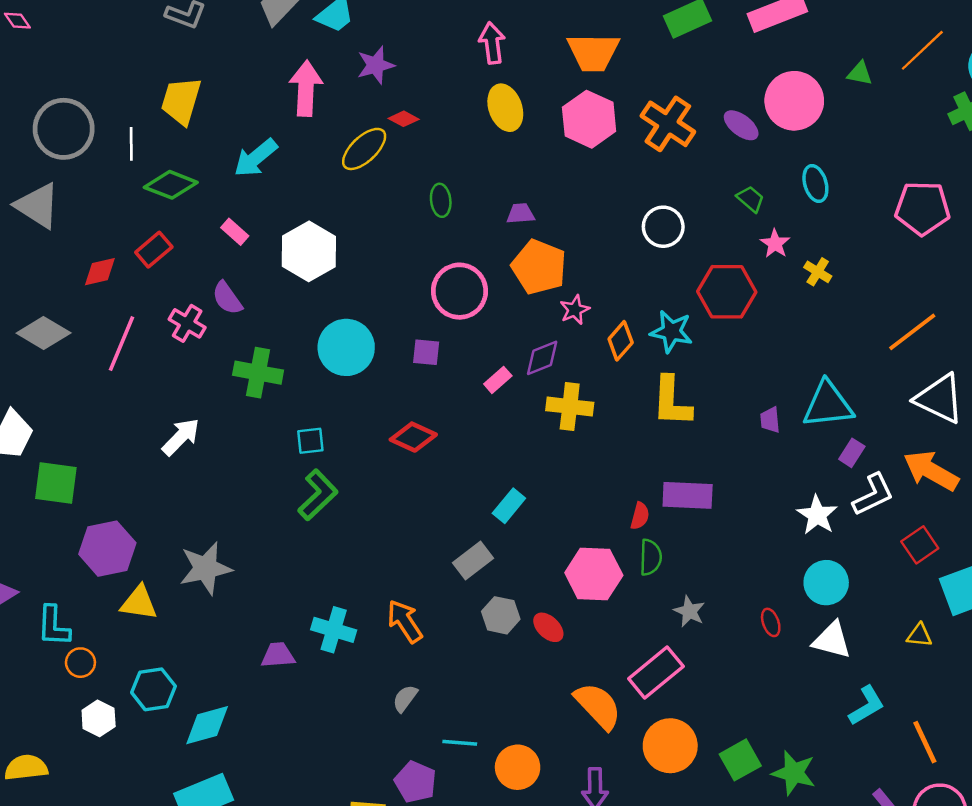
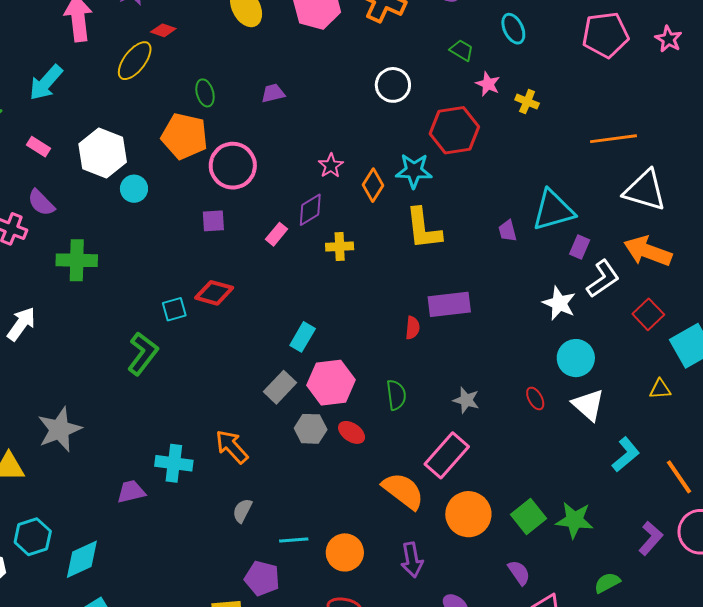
orange pentagon: (539, 267) -> (184, 136), moved
orange line: (912, 332) -> (613, 139), turned 39
cyan circle: (346, 347) -> (134, 189), moved, size x0.6
yellow cross: (570, 407) -> (340, 247), size x0.7
cyan square: (310, 441) -> (174, 309), moved
green semicircle: (650, 557) -> (396, 395), moved
pink hexagon: (594, 574) -> (331, 383), moved
white triangle: (832, 640) -> (588, 405), turned 36

